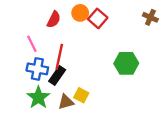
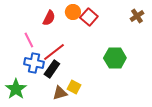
brown cross: (150, 17) -> (137, 16), turned 32
red line: (59, 57) -> (54, 52), turned 40
green star: (38, 97) -> (16, 89), moved

